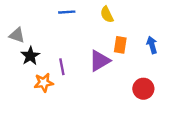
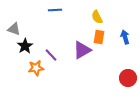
yellow semicircle: (107, 14) -> (97, 17), moved
purple line: (62, 67) -> (51, 55), turned -32
red circle: (143, 89) -> (128, 78), moved

